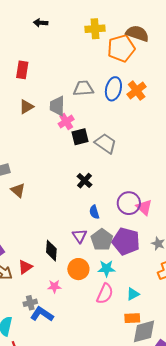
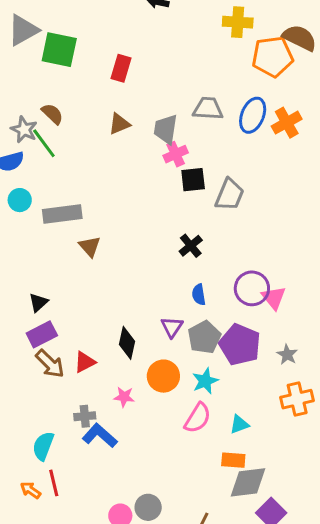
gray trapezoid: (105, 143) -> (230, 195), turned 70
cyan star: (106, 268) -> (205, 381), turned -30

